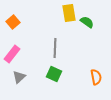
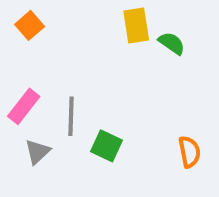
orange square: (13, 22) -> (30, 25), moved
gray line: (55, 48) -> (71, 116), moved

